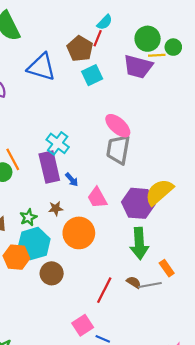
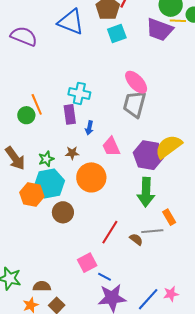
cyan cross: (58, 143) -> (79, 93), turned -30
purple rectangle: (49, 167) -> (70, 114), size x0.7
blue arrow: (72, 180) -> (89, 128), turned 48
brown semicircle: (134, 282) -> (136, 239), moved

